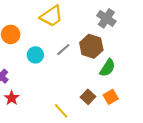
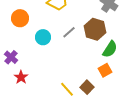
brown square: (88, 97) -> (87, 87), moved
orange square: (111, 97) -> (105, 70), moved

